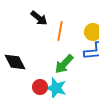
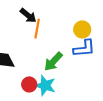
orange line: (60, 31) -> (37, 28), moved

